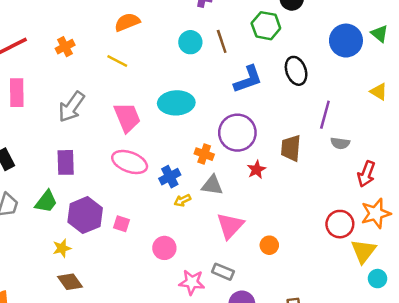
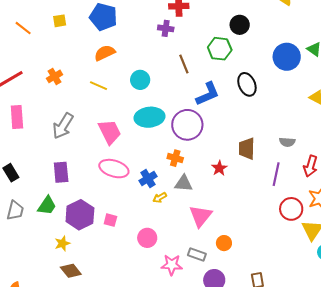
cyan circle: (190, 42) -> (140, 80), moved
purple line: (325, 115) -> (276, 174), moved
purple circle: (237, 133) -> (187, 125), moved
orange circle: (269, 245) -> (224, 243), moved

